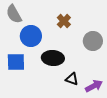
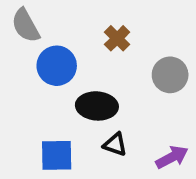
blue square: (16, 62) -> (57, 155), moved
black triangle: (72, 79) -> (115, 144), moved

